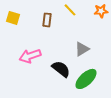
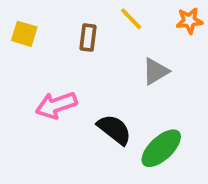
gray triangle: (82, 49) -> (156, 71), moved

